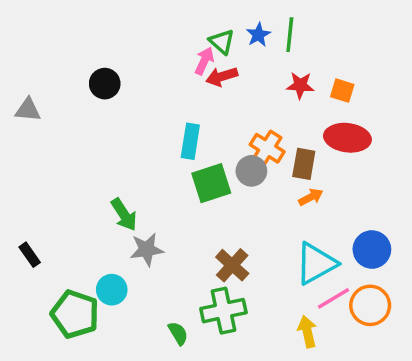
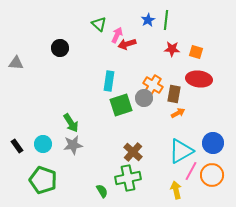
green triangle: (222, 42) -> (99, 24), moved
gray star: (147, 249) -> (73, 145), moved
cyan circle: (112, 290) -> (43, 144), moved
pink line: (333, 298) -> (191, 171), turned -30

